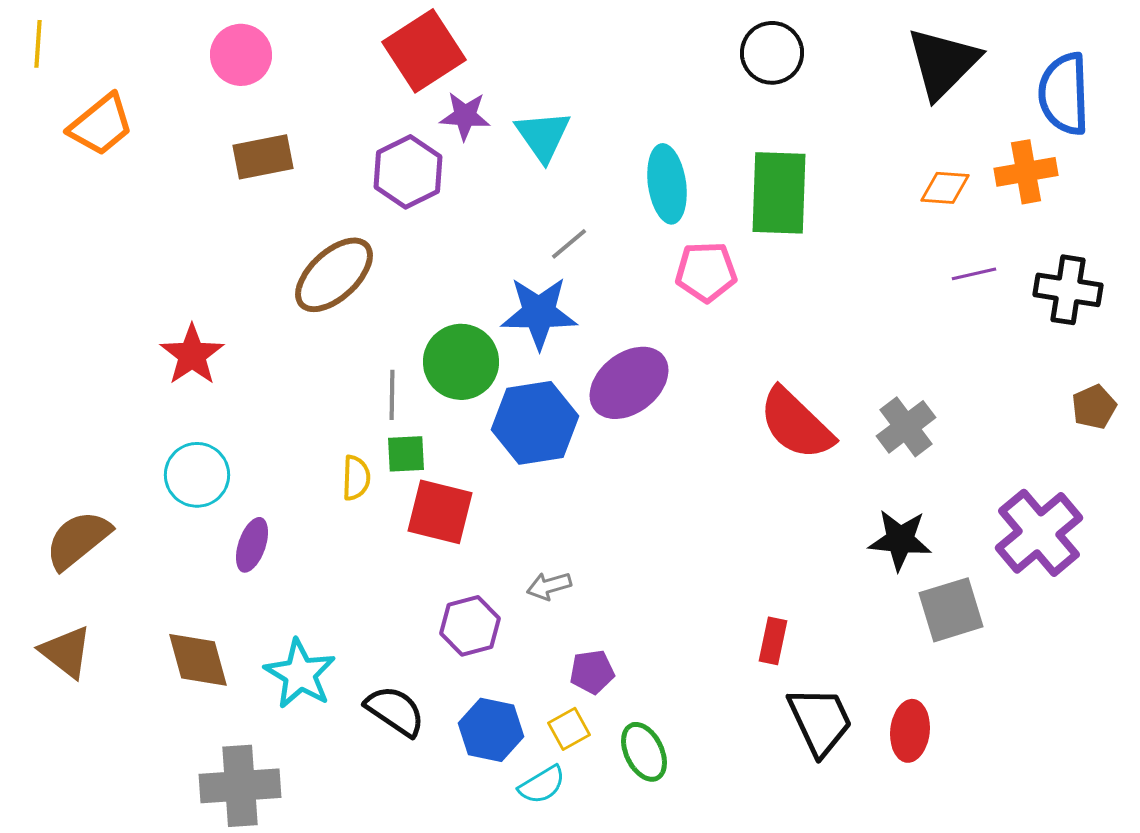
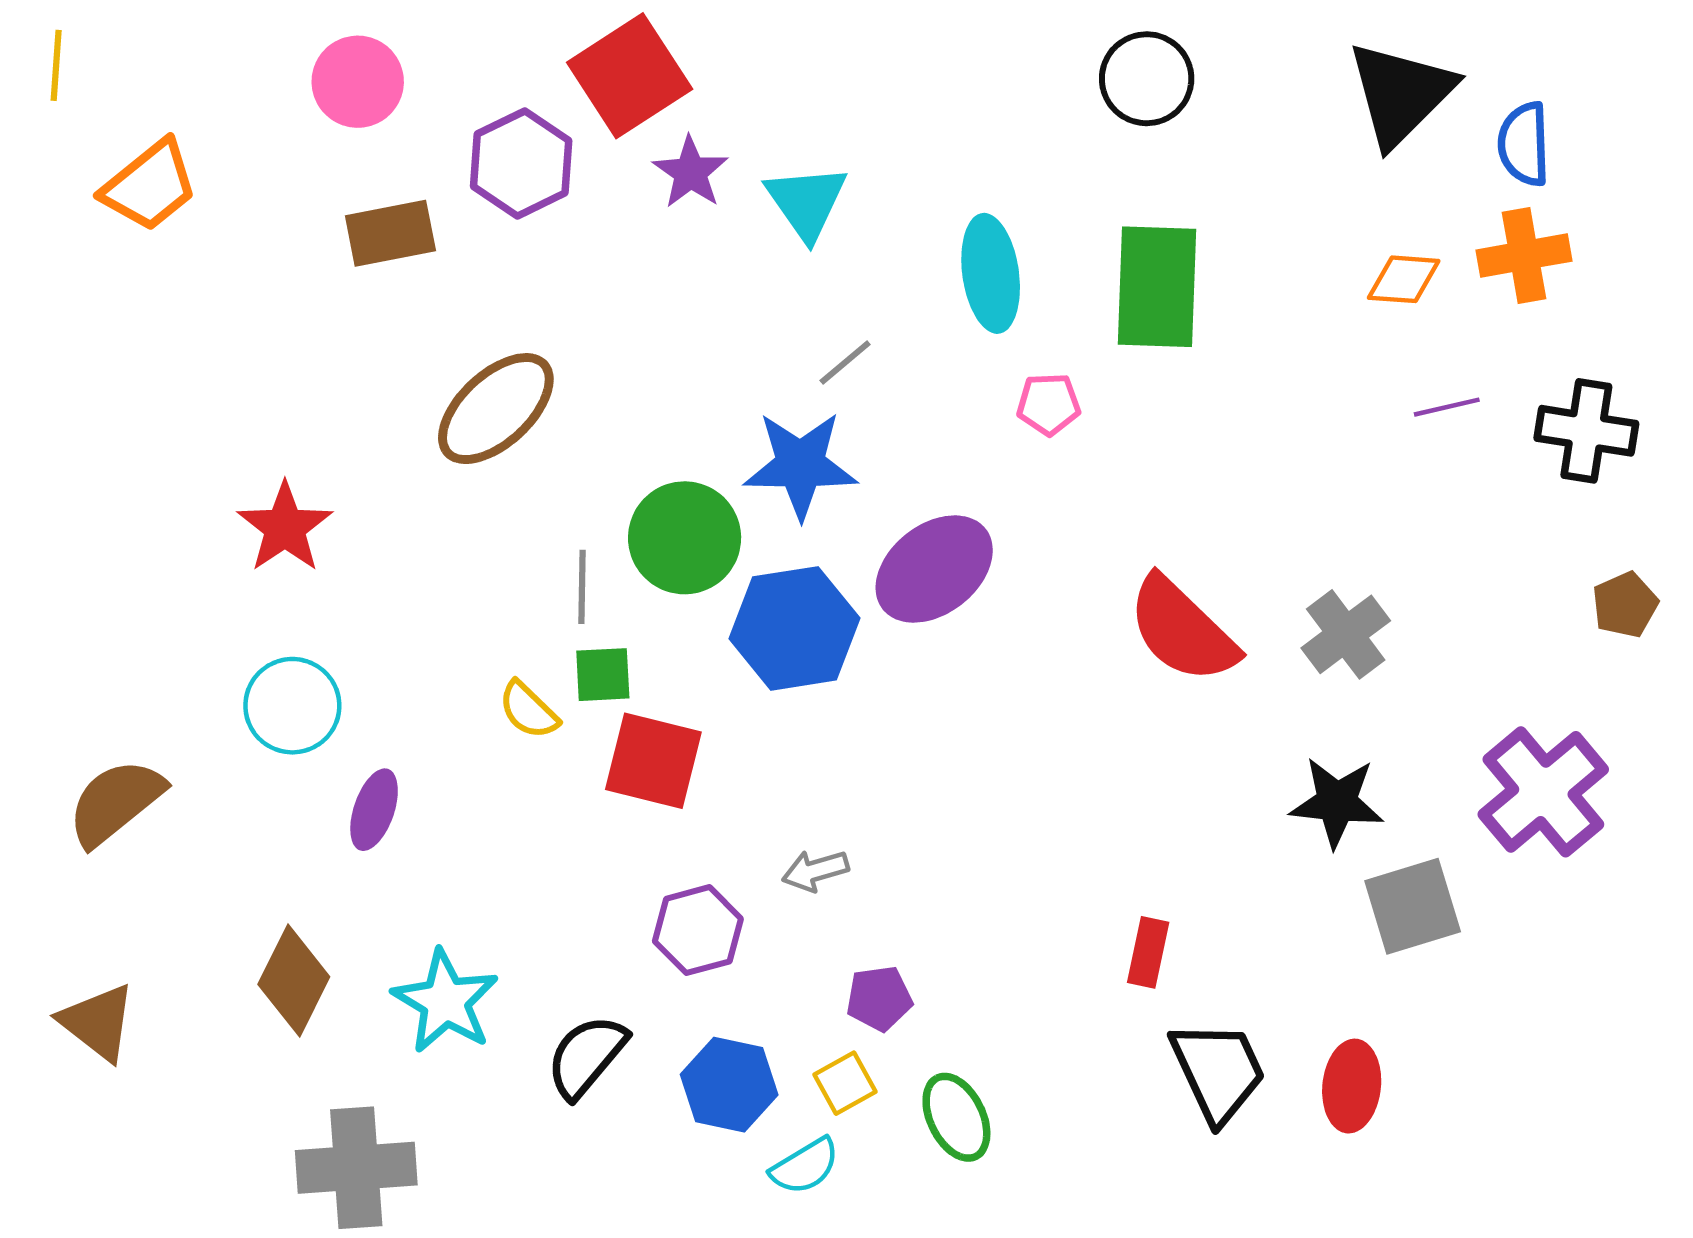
blue semicircle: (1064, 94) -> (1524, 144), moved, size x0.7
purple star: (465, 116) -> (691, 172), turned 30
purple hexagon: (408, 172) -> (521, 163), moved
pink pentagon: (706, 272) -> (1049, 404), size x0.7
yellow semicircle: (356, 478) -> (529, 710), turned 132
brown triangle: (66, 652) -> (98, 1022), moved
brown diamond: (198, 660) -> (294, 981), turned 42
black semicircle: (395, 711) -> (587, 1056), turned -84

